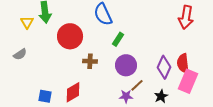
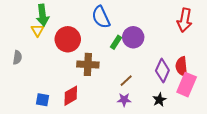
yellow triangle: (27, 22) -> (38, 30), moved
gray semicircle: (20, 54) -> (17, 57), turned -48
brown cross: (90, 61) -> (88, 64), size x1.5
purple circle: (126, 65) -> (133, 37), moved
brown line: (137, 85) -> (126, 81), moved

